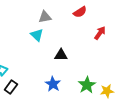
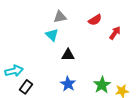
red semicircle: (80, 12) -> (95, 20), moved
black triangle: (61, 55) -> (68, 55), moved

